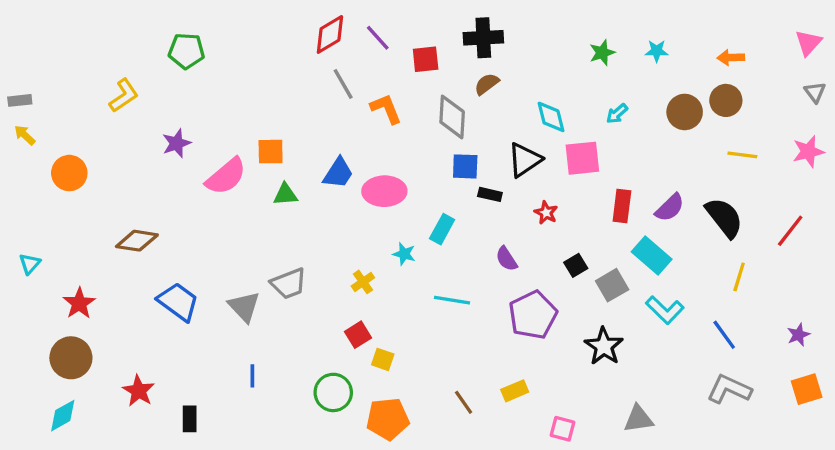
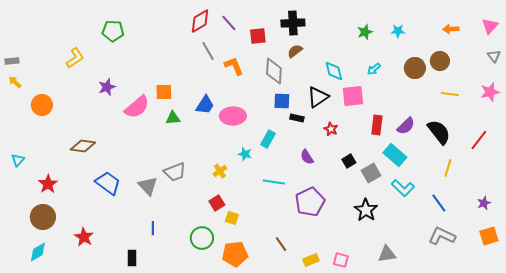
orange arrow: (731, 58) -> (451, 29), moved
purple pentagon: (533, 315) -> (310, 202), moved
yellow rectangle: (515, 391) -> (311, 260), moved
black rectangle: (190, 419) -> (132, 258), moved

